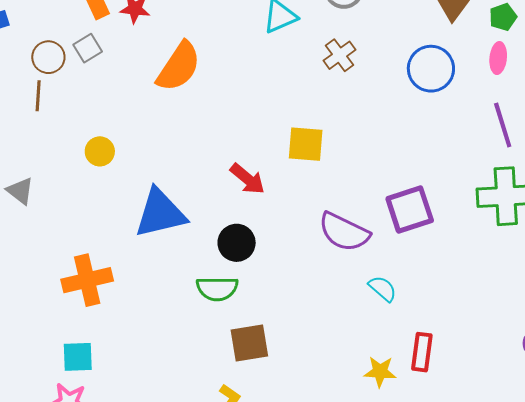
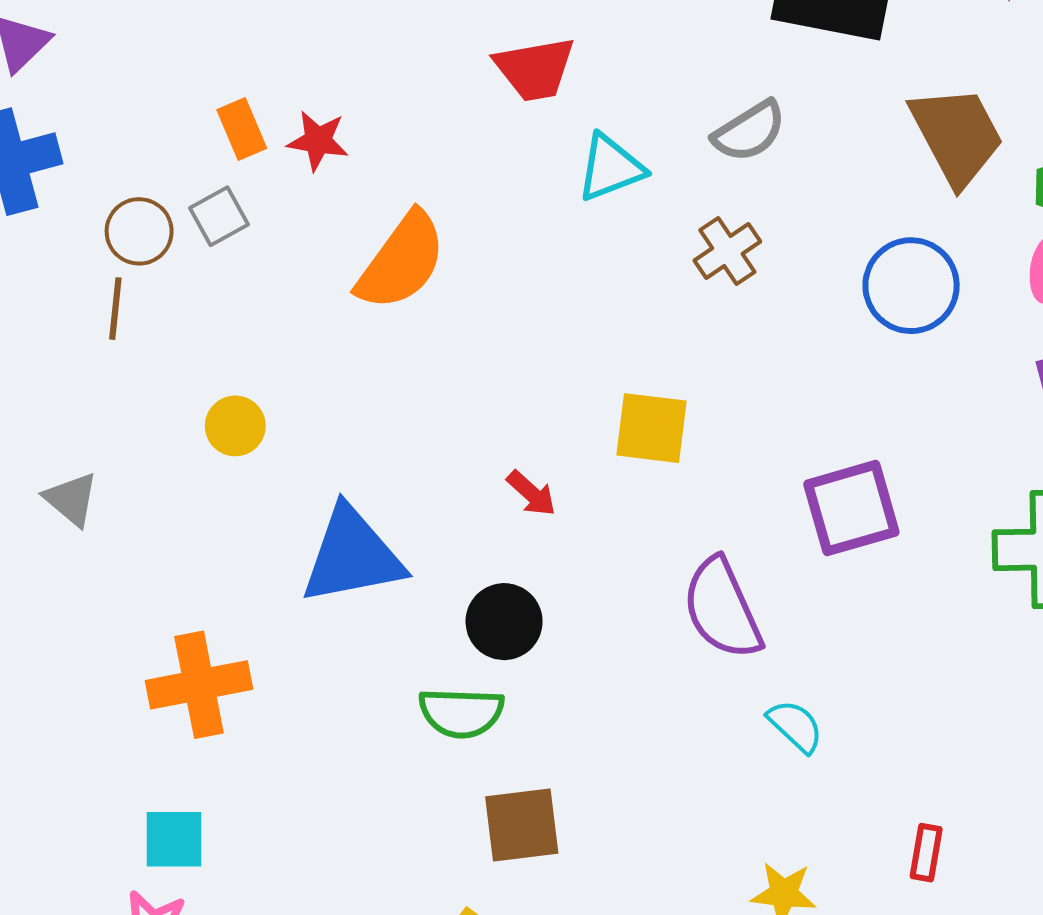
red arrow: (247, 179) -> (531, 493), size x0.7
purple square: (410, 209) -> (851, 508), moved
purple semicircle: (344, 232) -> (722, 609), turned 38
red rectangle: (422, 352) -> (926, 853), moved, size x0.7

